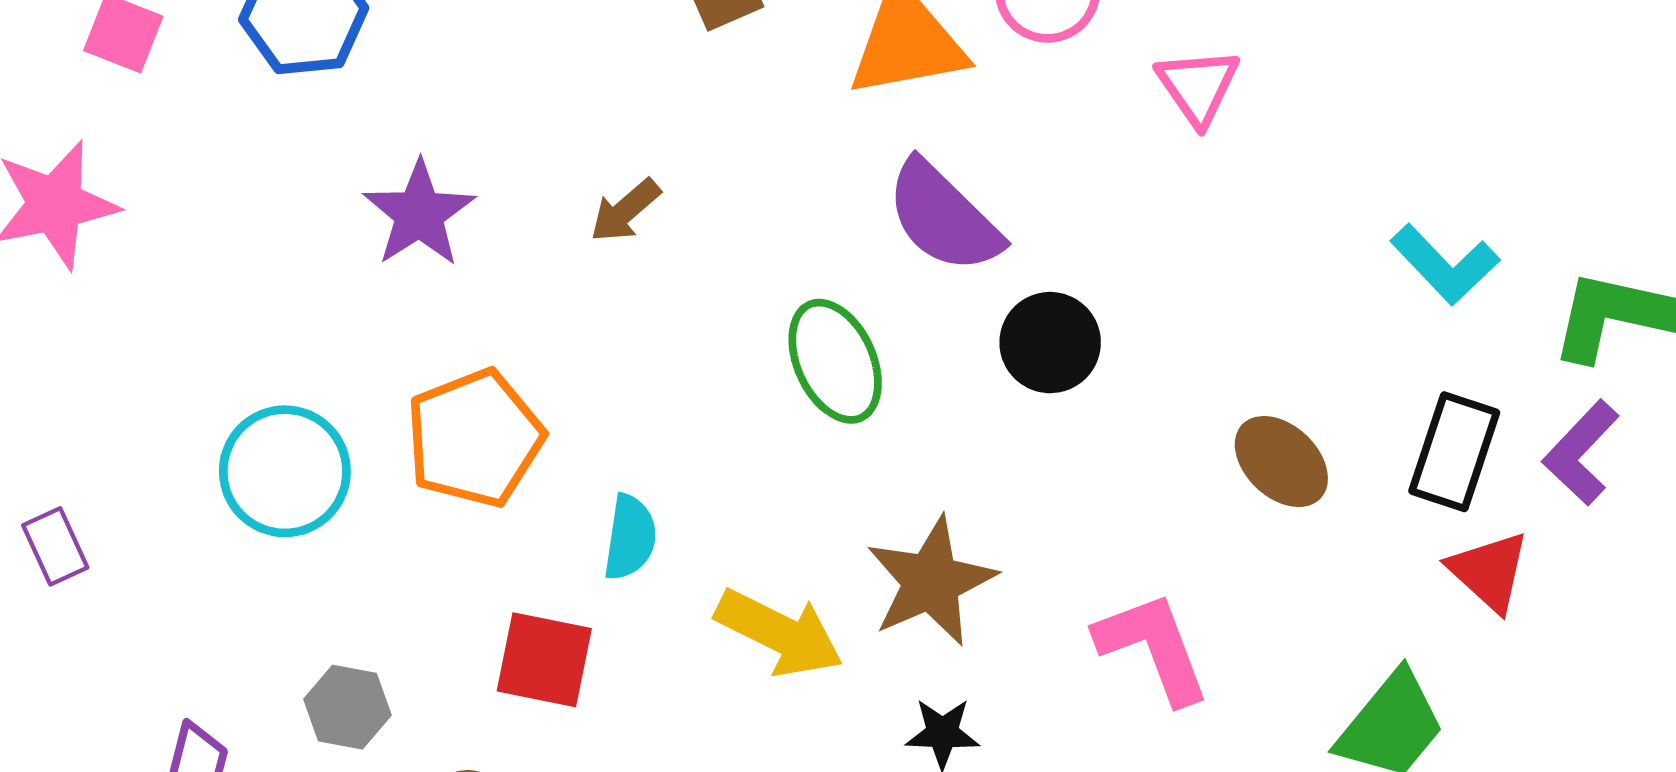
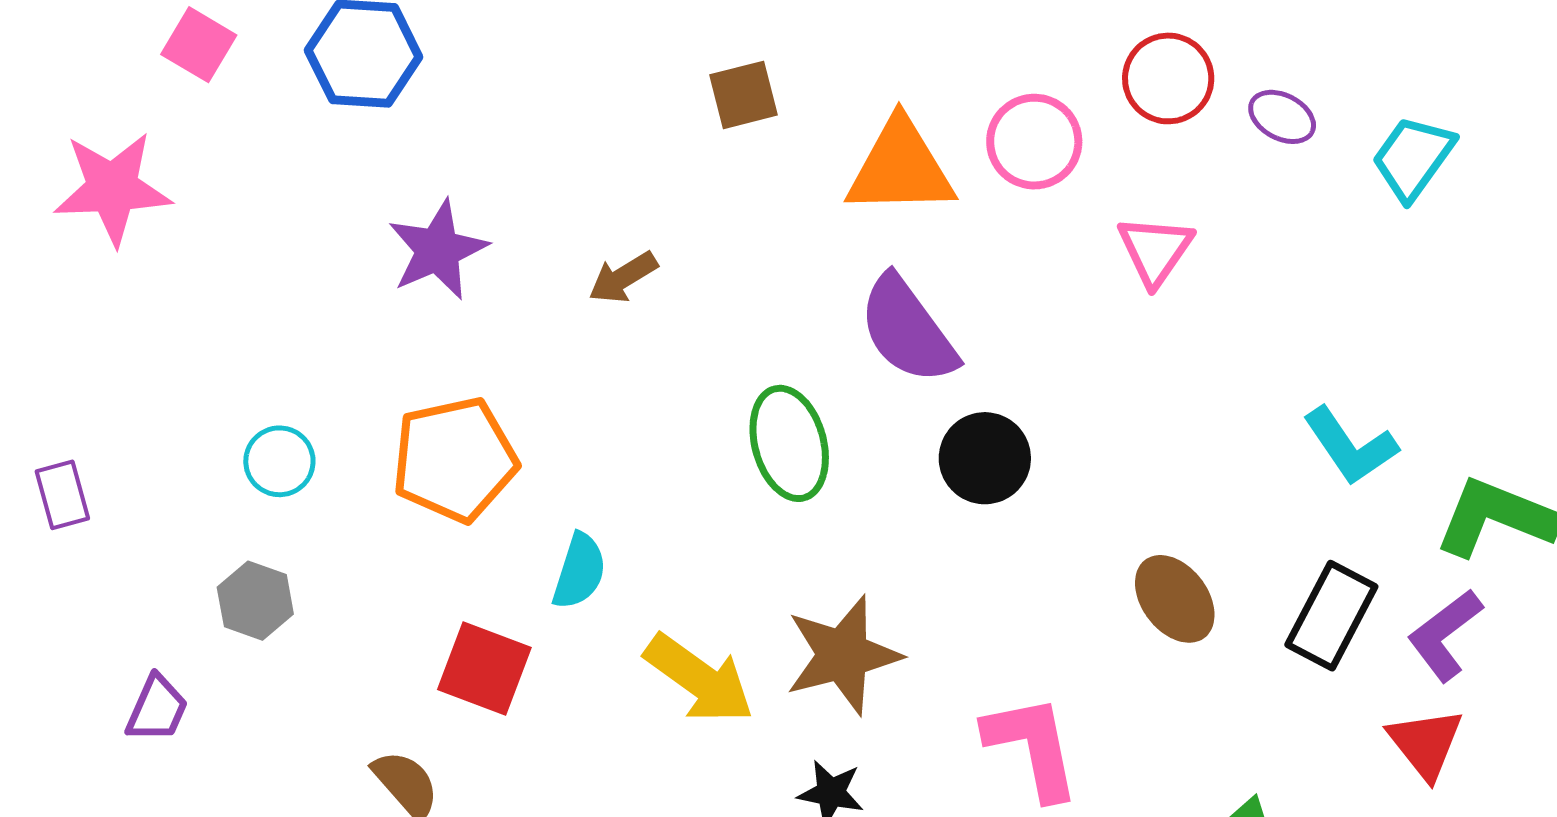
cyan circle: (285, 471) -> (279, 461), size x0.6
red triangle: (1489, 571) -> (1426, 743), moved
gray hexagon: (347, 707) -> (255, 601), moved

